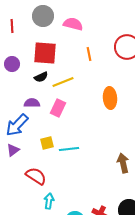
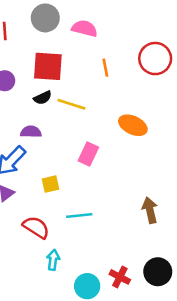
yellow line: (63, 82) -> (71, 104), turned 40
orange ellipse: (110, 98) -> (133, 125), turned -60
pink rectangle: (58, 108) -> (88, 154), moved
cyan line: (69, 149) -> (79, 215), moved

